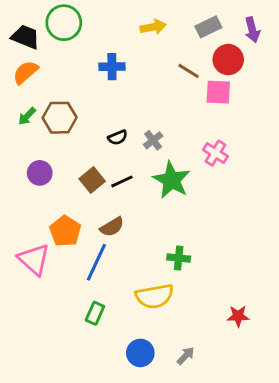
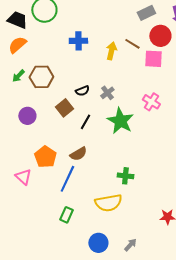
yellow arrow: (153, 27) -> (111, 51), moved, turned -66
brown square: (92, 180) -> (64, 108), moved
black line: (122, 181) -> (85, 122), turned -35
pink triangle: (34, 259) -> (23, 177), size x0.7

